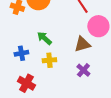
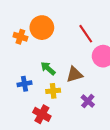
brown triangle: (82, 44) -> (75, 75), moved
red cross: (26, 83) -> (42, 114), moved

